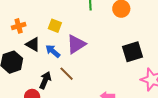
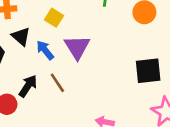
purple triangle: (76, 44) -> (77, 47), turned -40

